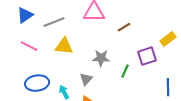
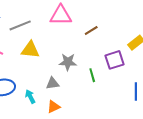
green line: (125, 71) -> (92, 75), turned -40
gray triangle: (86, 79) -> (53, 83), turned 40

